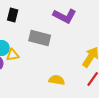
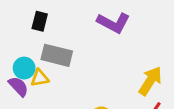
gray rectangle: (40, 38) -> (57, 55), moved

